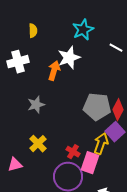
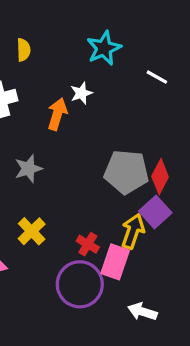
white star: (69, 58) -> (81, 93), size x0.6

